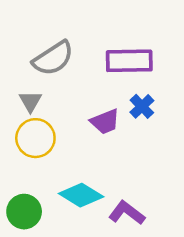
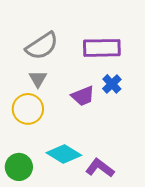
gray triangle: (30, 101) -> (38, 79), moved

